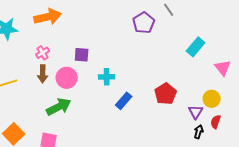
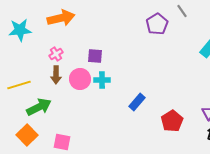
cyan cross: (107, 77) -> (102, 80), moved
red pentagon: (166, 94) -> (172, 121), moved
green arrow: (59, 107) -> (39, 107), moved

